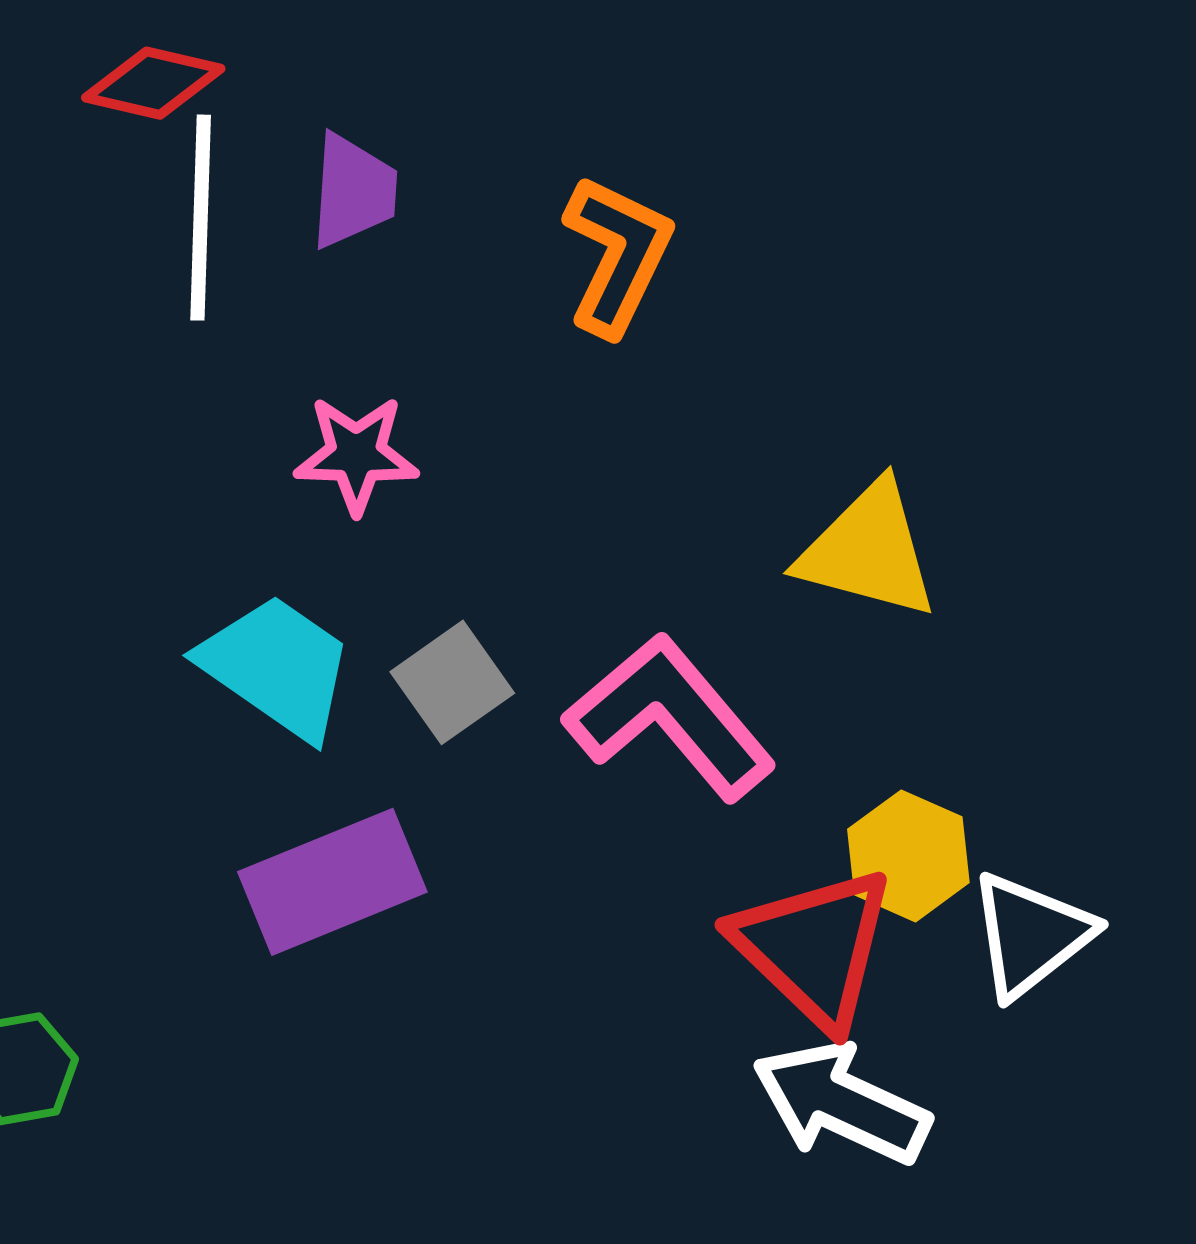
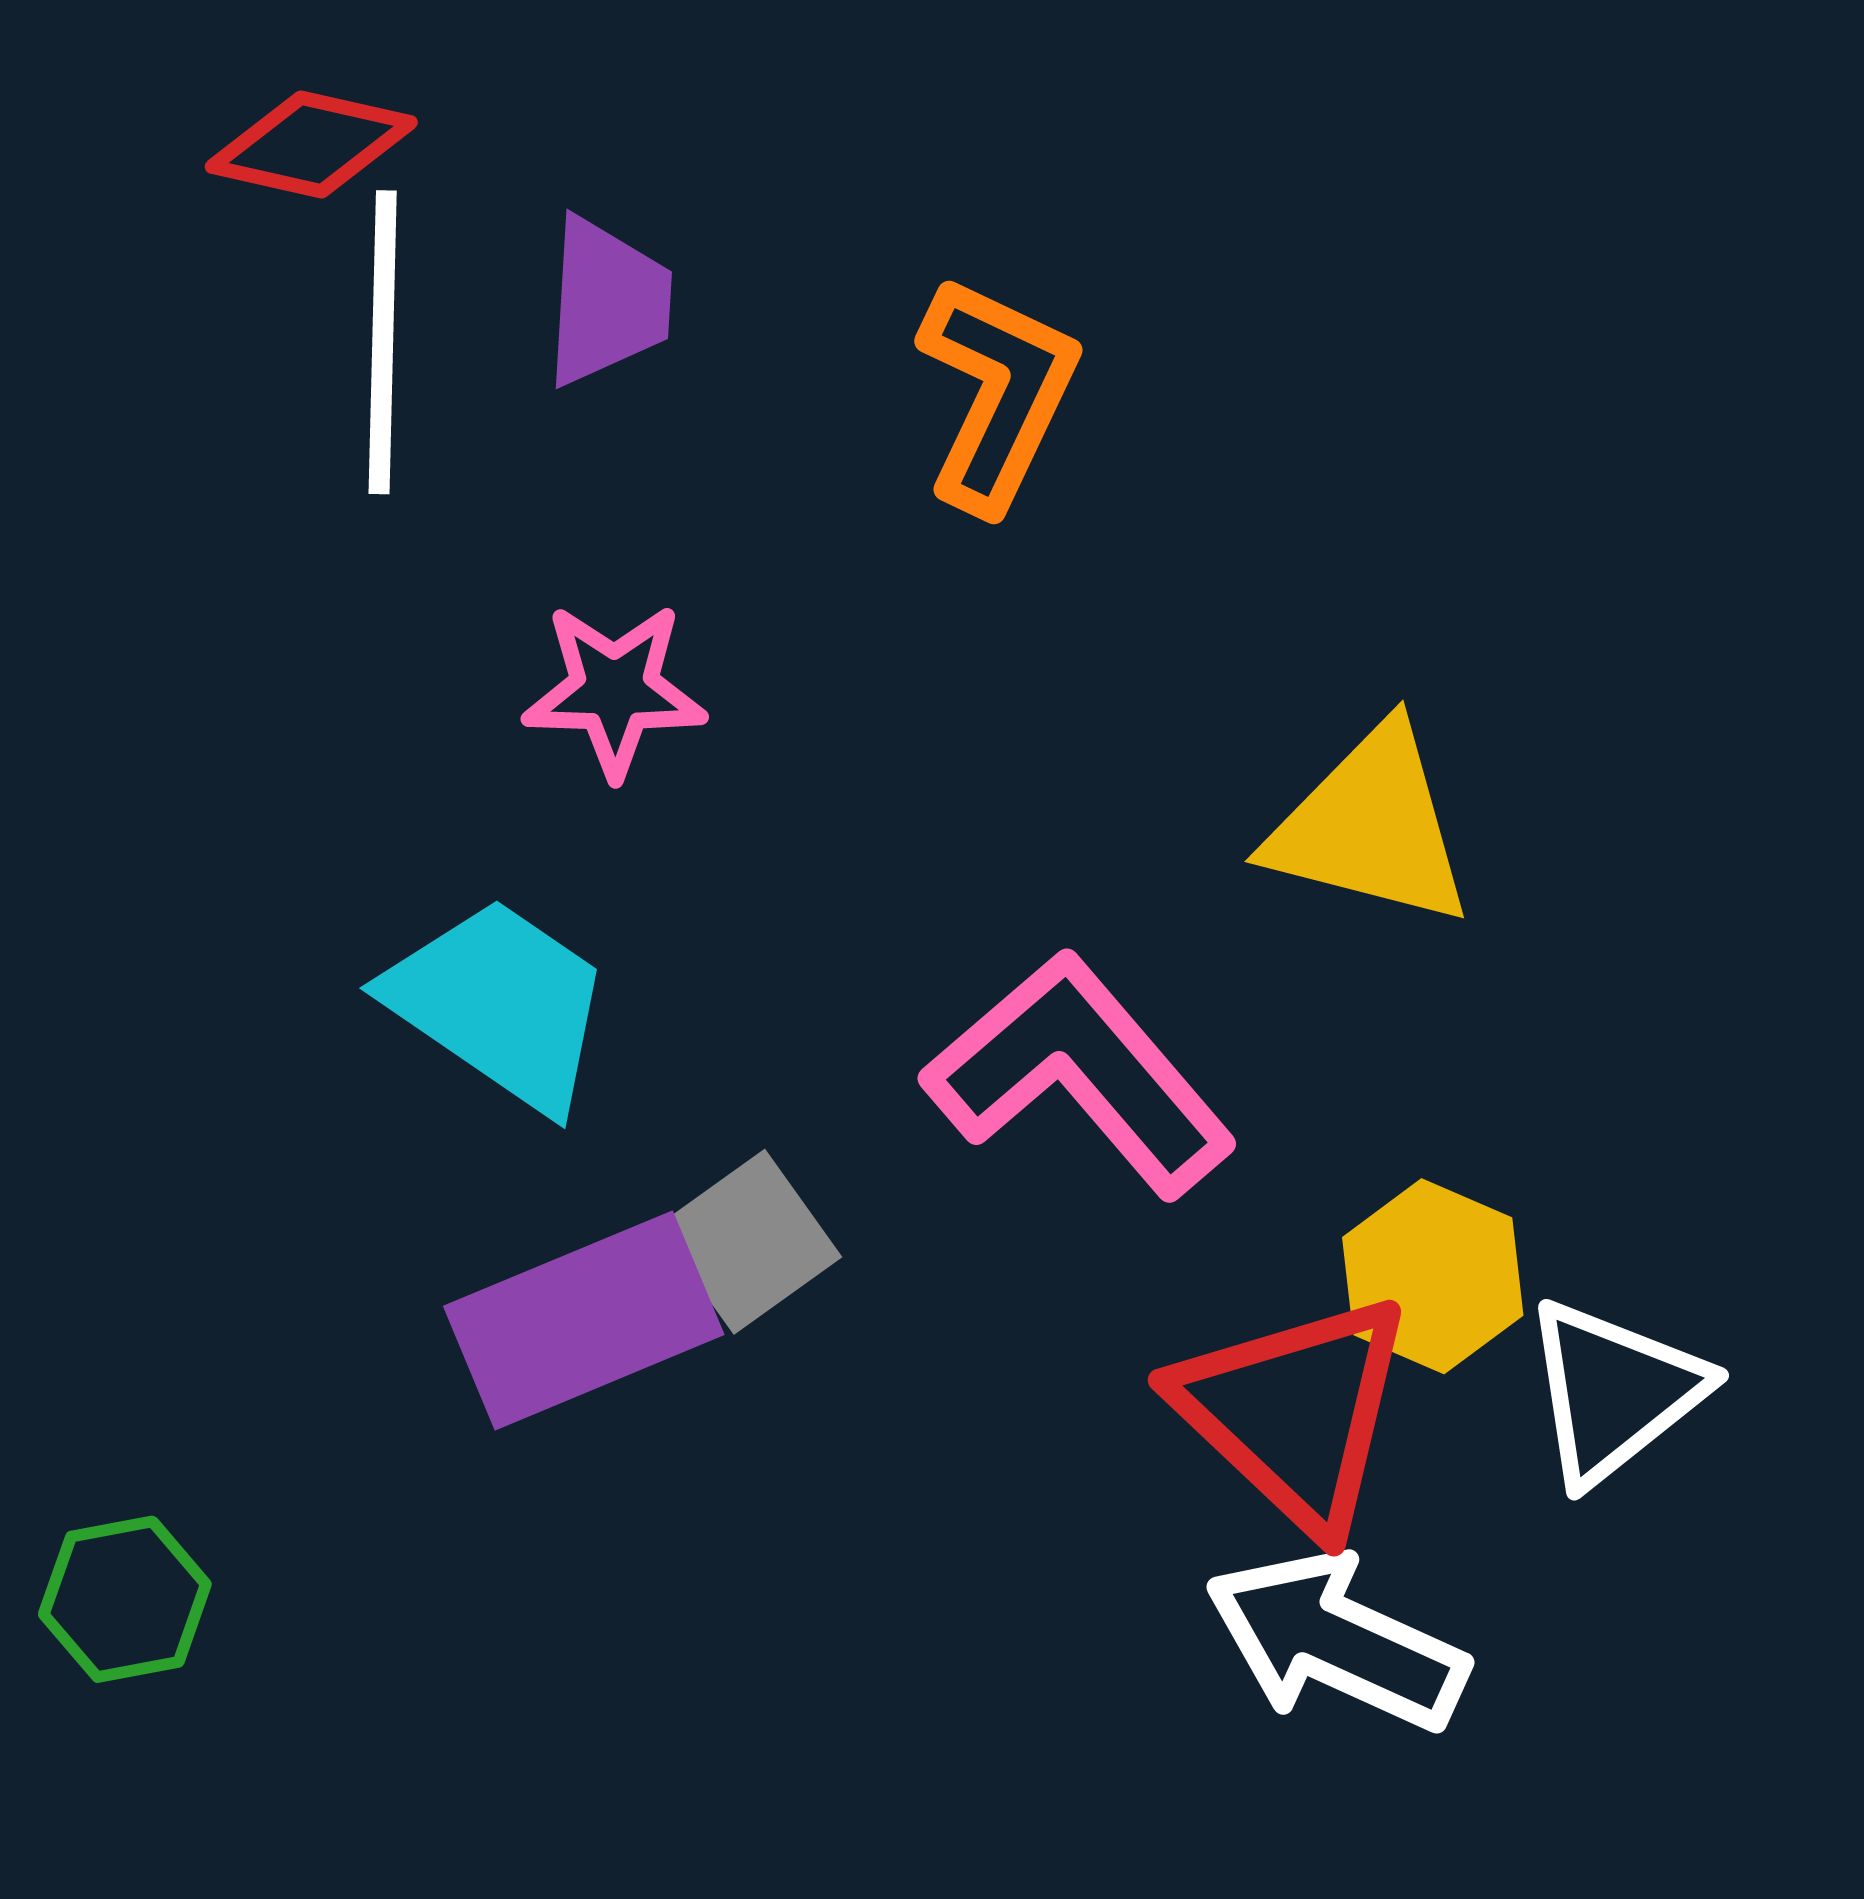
gray square: (452, 682) -> (749, 1242), moved

